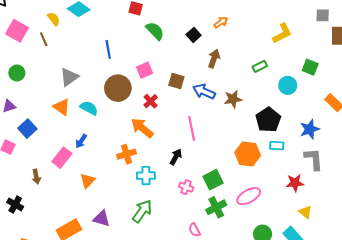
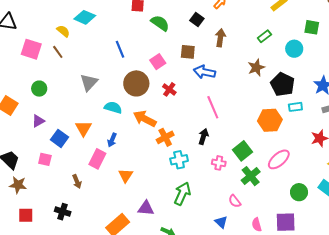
brown square: (176, 81) -> (188, 52), moved
blue arrow: (204, 92) -> (204, 72), moved
brown star: (233, 99) -> (256, 68), moved
orange triangle: (62, 107) -> (83, 128), moved, turned 36
orange arrow: (142, 128) -> (145, 119), moved
orange cross: (127, 154) -> (165, 137), moved

